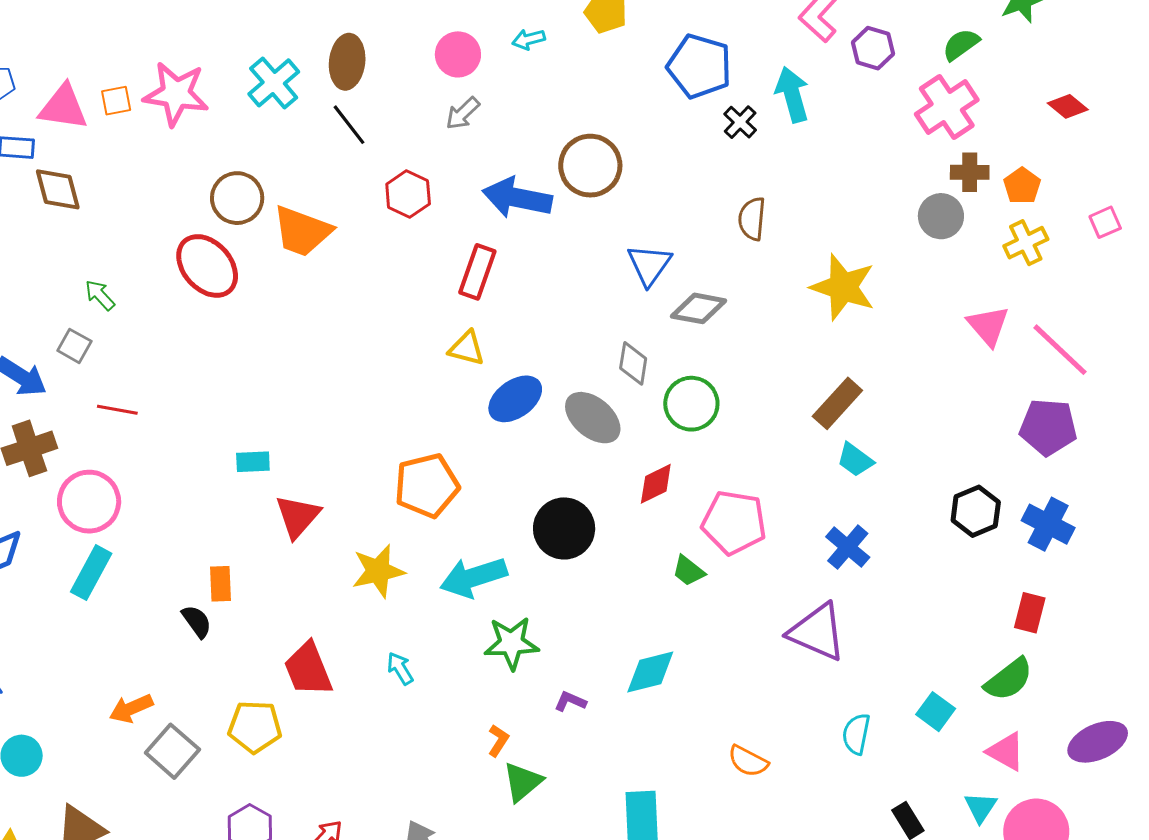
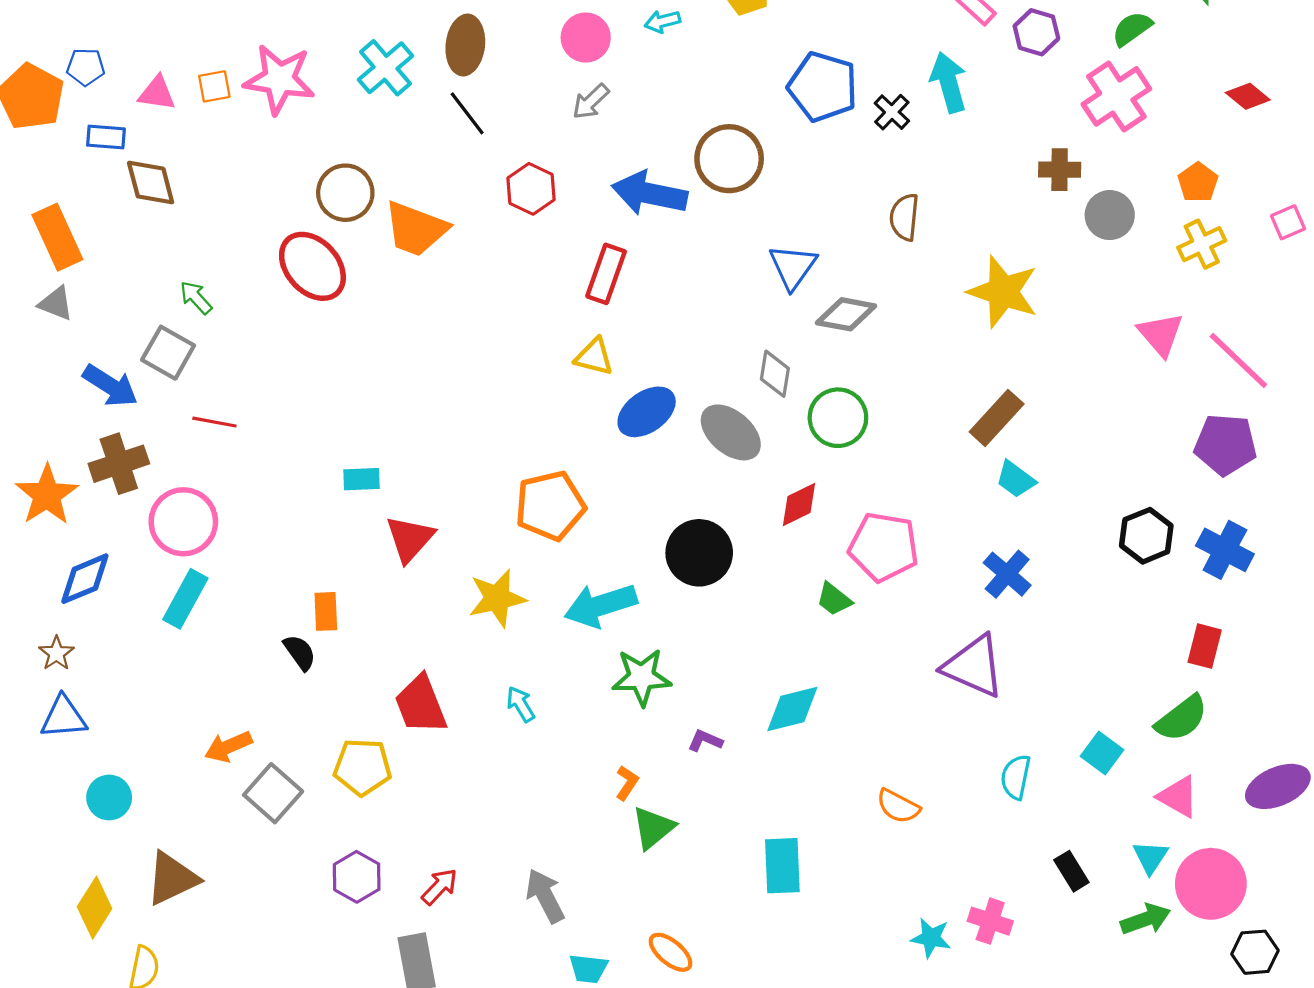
blue pentagon: (699, 66) -> (823, 87), moved
pink triangle: (63, 107) -> (157, 93), size x0.7
brown cross: (970, 172) -> (1060, 170), moved
gray square: (74, 346) -> (168, 353), size x1.4

